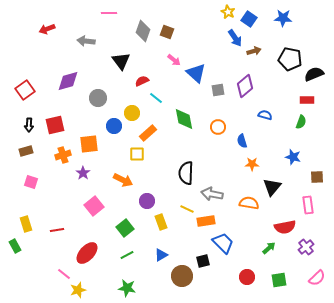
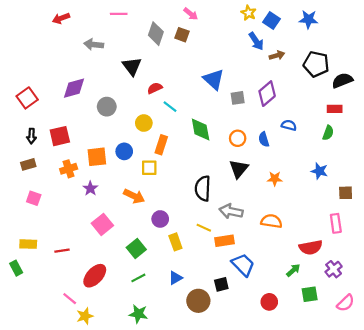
red arrow: (47, 29) -> (61, 18), moved
pink arrow: (174, 60) -> (191, 14), moved
blue circle: (114, 126) -> (124, 151), moved
orange rectangle: (148, 133) -> (161, 145), turned -30
blue semicircle: (242, 141) -> (264, 139), moved
black triangle: (272, 187) -> (239, 169), moved
yellow rectangle: (26, 224) -> (28, 244), turned -70
green square: (279, 280) -> (310, 294), moved

